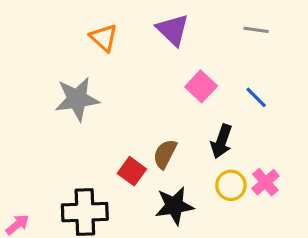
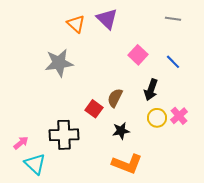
purple triangle: (173, 30) -> (107, 19), moved
black star: (174, 206) -> (121, 131), size x0.7

